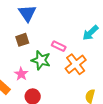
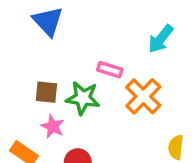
brown square: (22, 40) -> (46, 92), moved, turned 32

